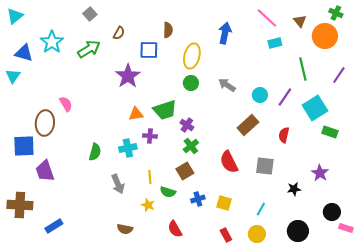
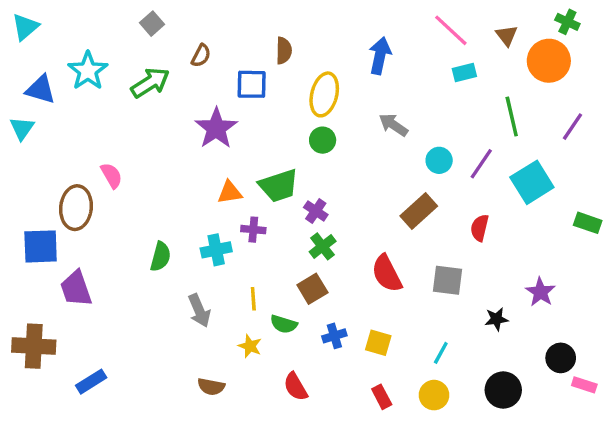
gray arrow: (227, 85) -> (393, 125), moved
green rectangle: (330, 132) -> (588, 223), moved

